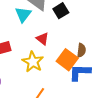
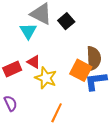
red triangle: (42, 39) -> (34, 62), moved
brown semicircle: (81, 50) -> (94, 58), size x1.6

